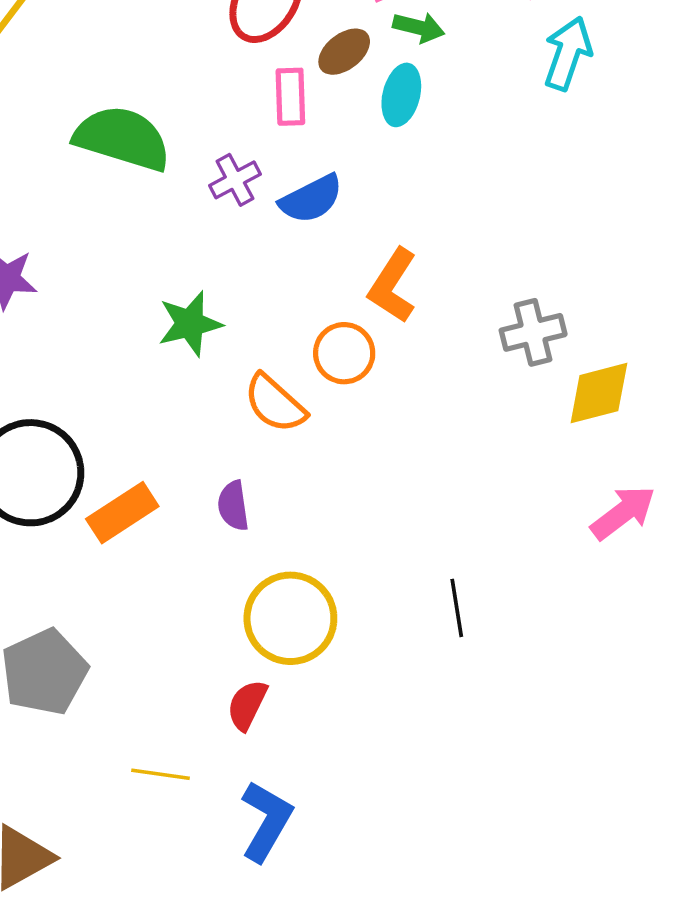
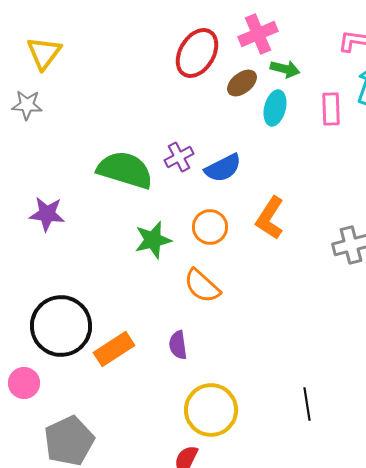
pink rectangle: (290, 97) -> (331, 109), moved
green semicircle: (122, 138) -> (125, 170), moved
orange circle: (344, 353) -> (210, 227), moved

